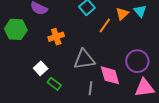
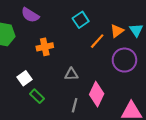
gray triangle: (84, 59) -> (71, 74), size x0.6
purple circle: (137, 61) -> (124, 60), moved
pink diamond: (110, 75) -> (97, 94), turned 35

